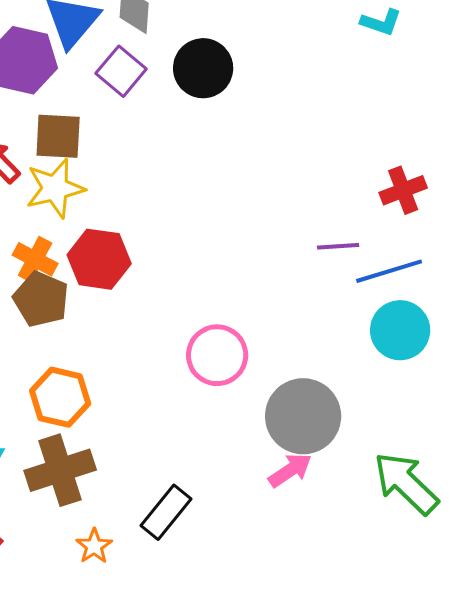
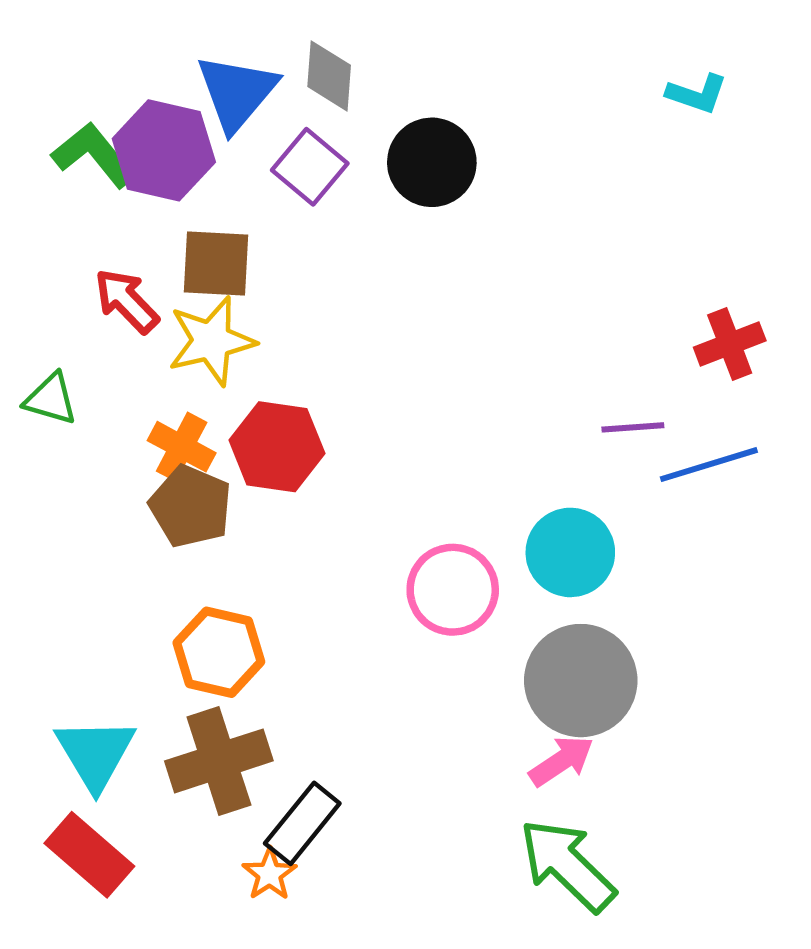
cyan circle: (400, 330) -> (570, 552), moved
green arrow: (406, 483) -> (567, 865), moved
black rectangle: (166, 512) -> (302, 823), moved

